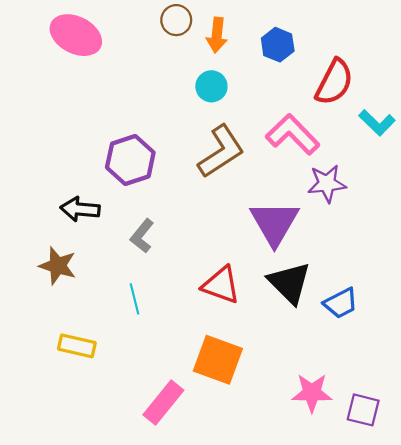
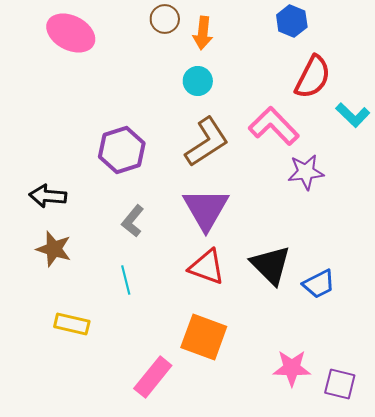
blue hexagon: (278, 45) -> (292, 21), moved
black arrow: (80, 209) -> (48, 196), moved
purple triangle: (274, 223) -> (206, 209), moved

